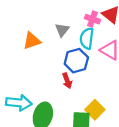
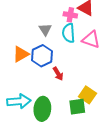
orange triangle: (32, 41) -> (21, 54), moved
blue hexagon: (76, 61) -> (42, 56), moved

